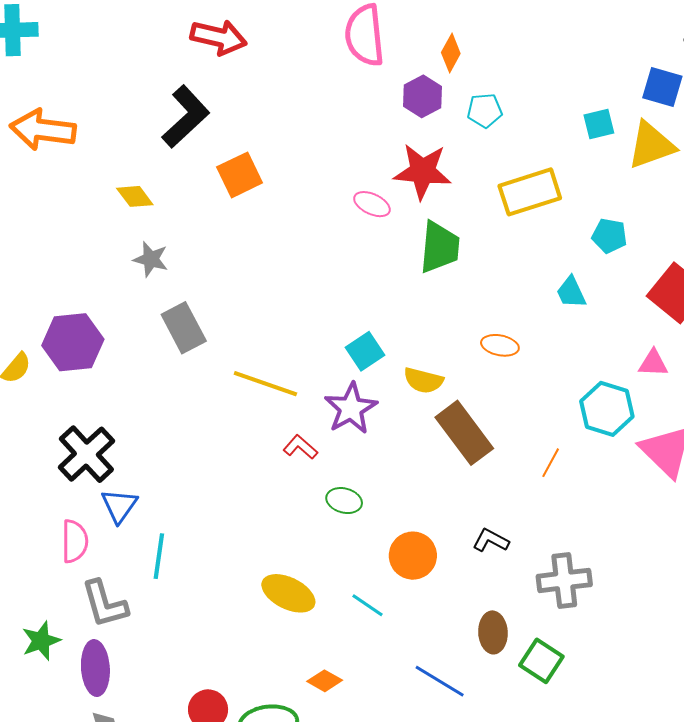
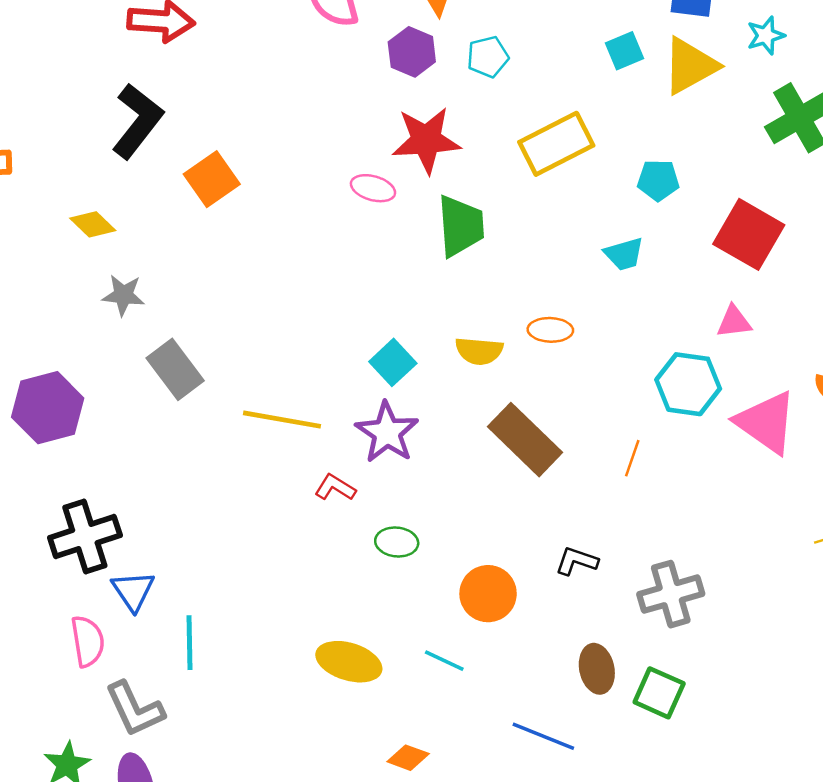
cyan trapezoid: (571, 292) -> (624, 254), turned -72
yellow semicircle: (423, 380) -> (479, 351), moved
black cross: (86, 454) -> (85, 537), turned 34

